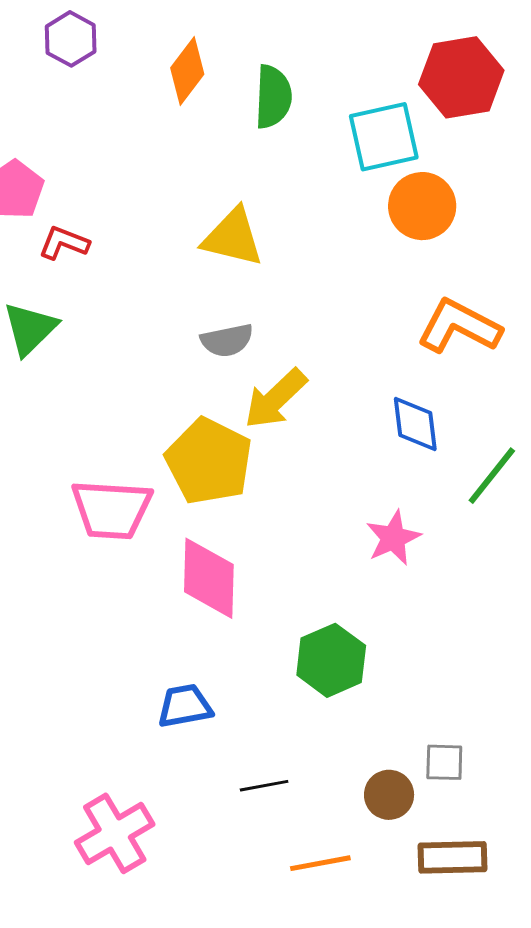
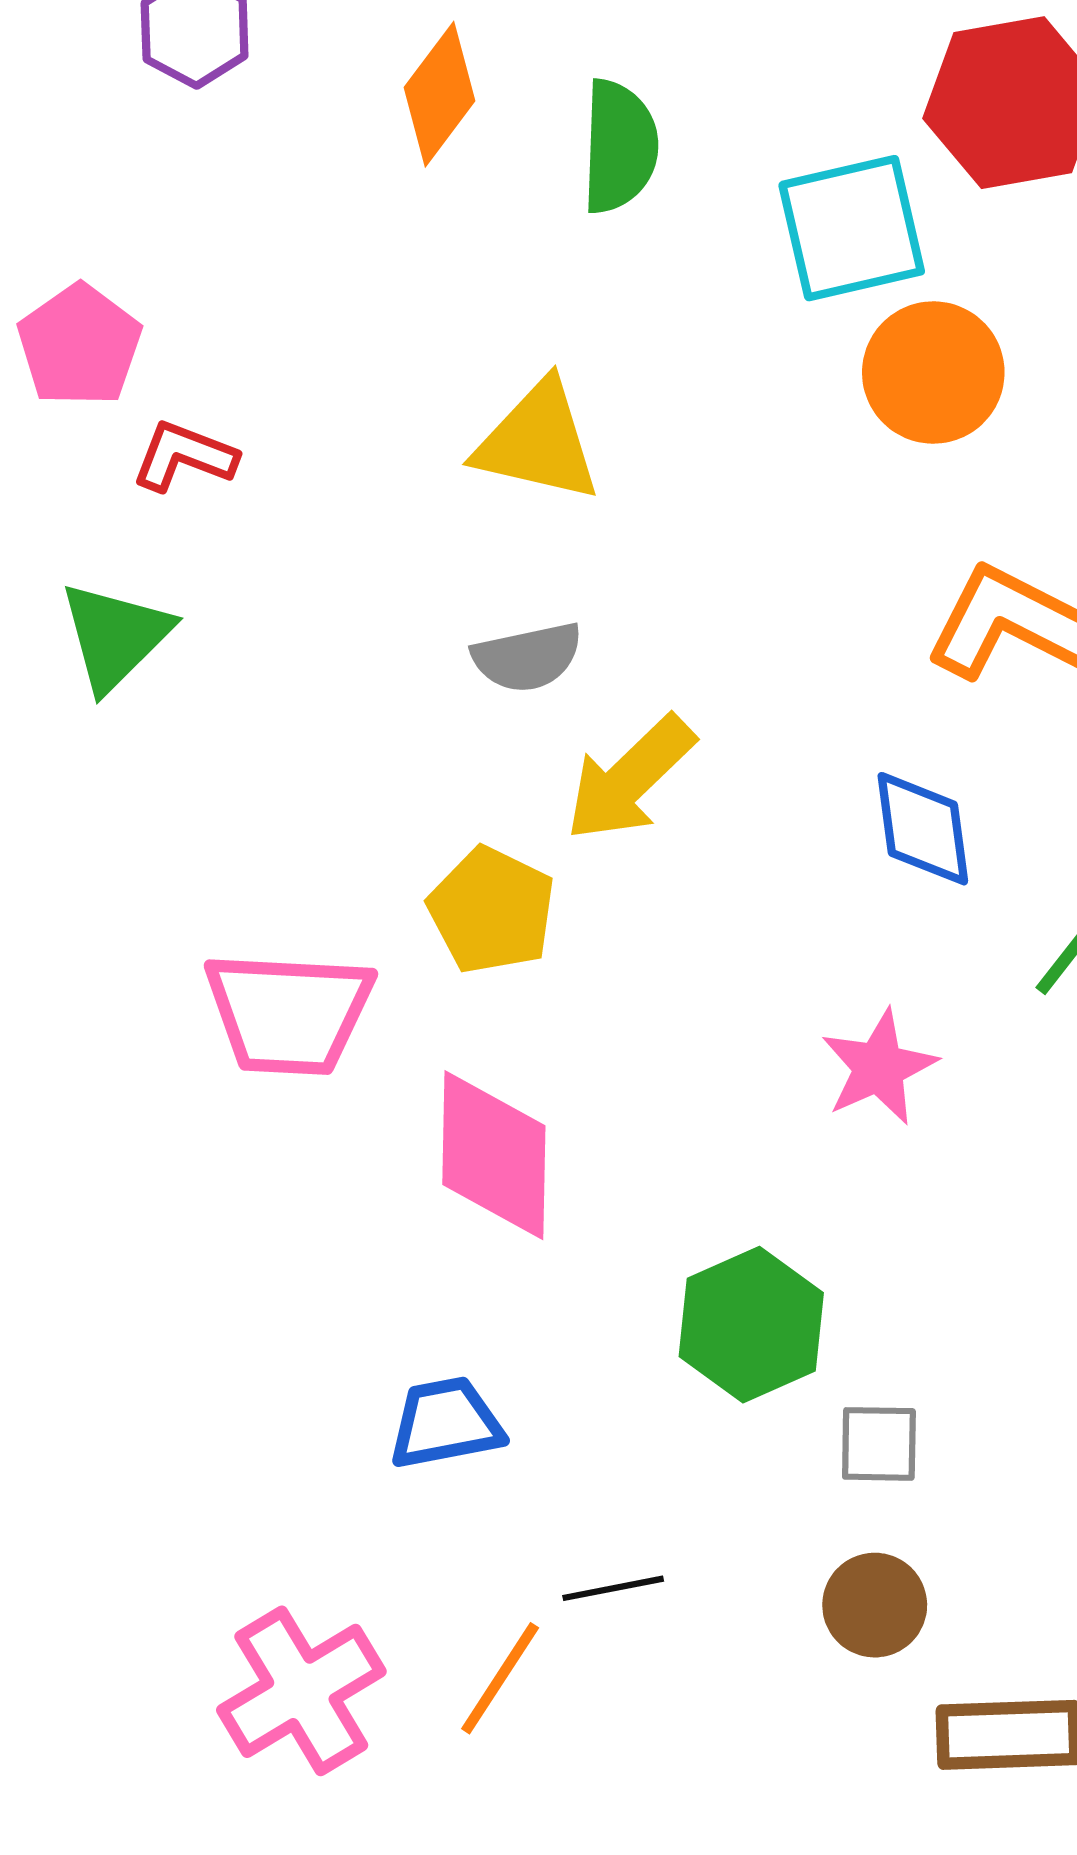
yellow pentagon: (209, 461) -> (492, 910), size x0.7
gray square: (444, 762) -> (879, 1444), moved
orange line: (320, 863) -> (500, 1678), moved, turned -46

